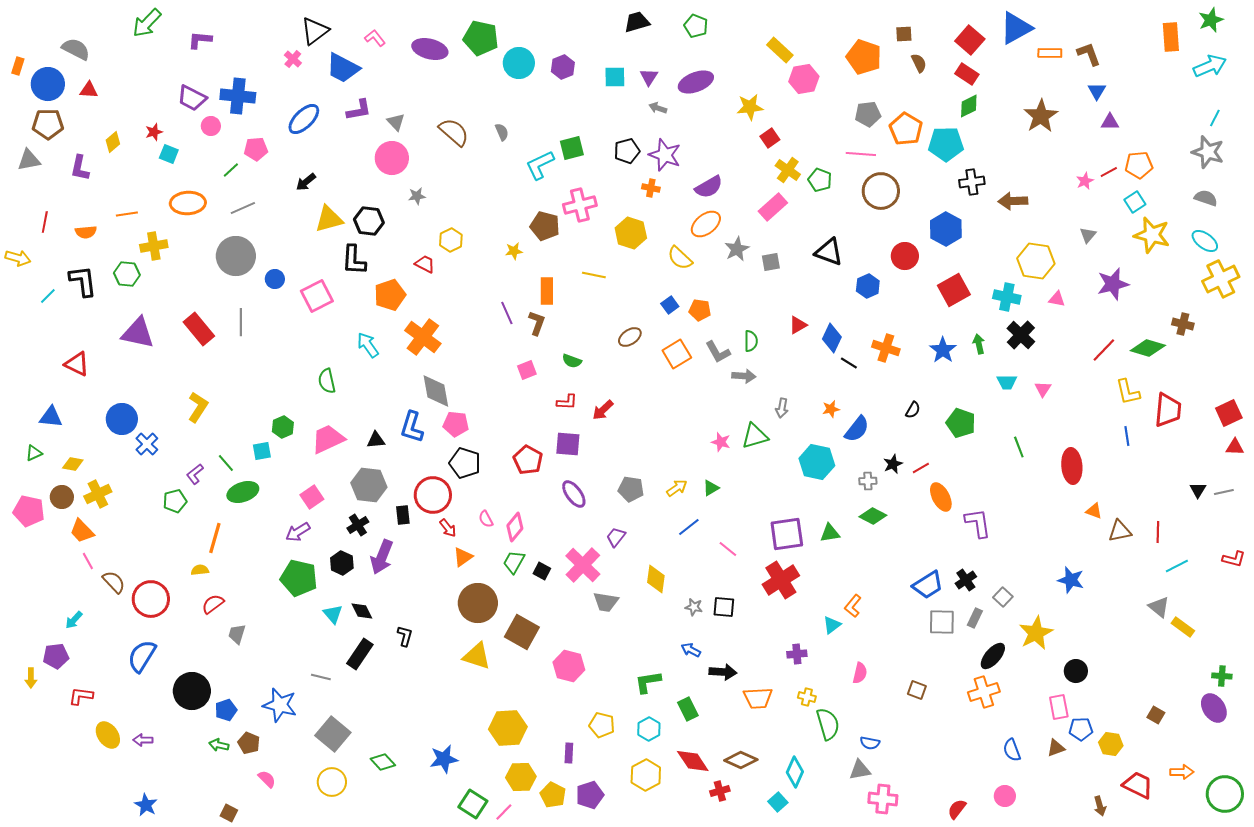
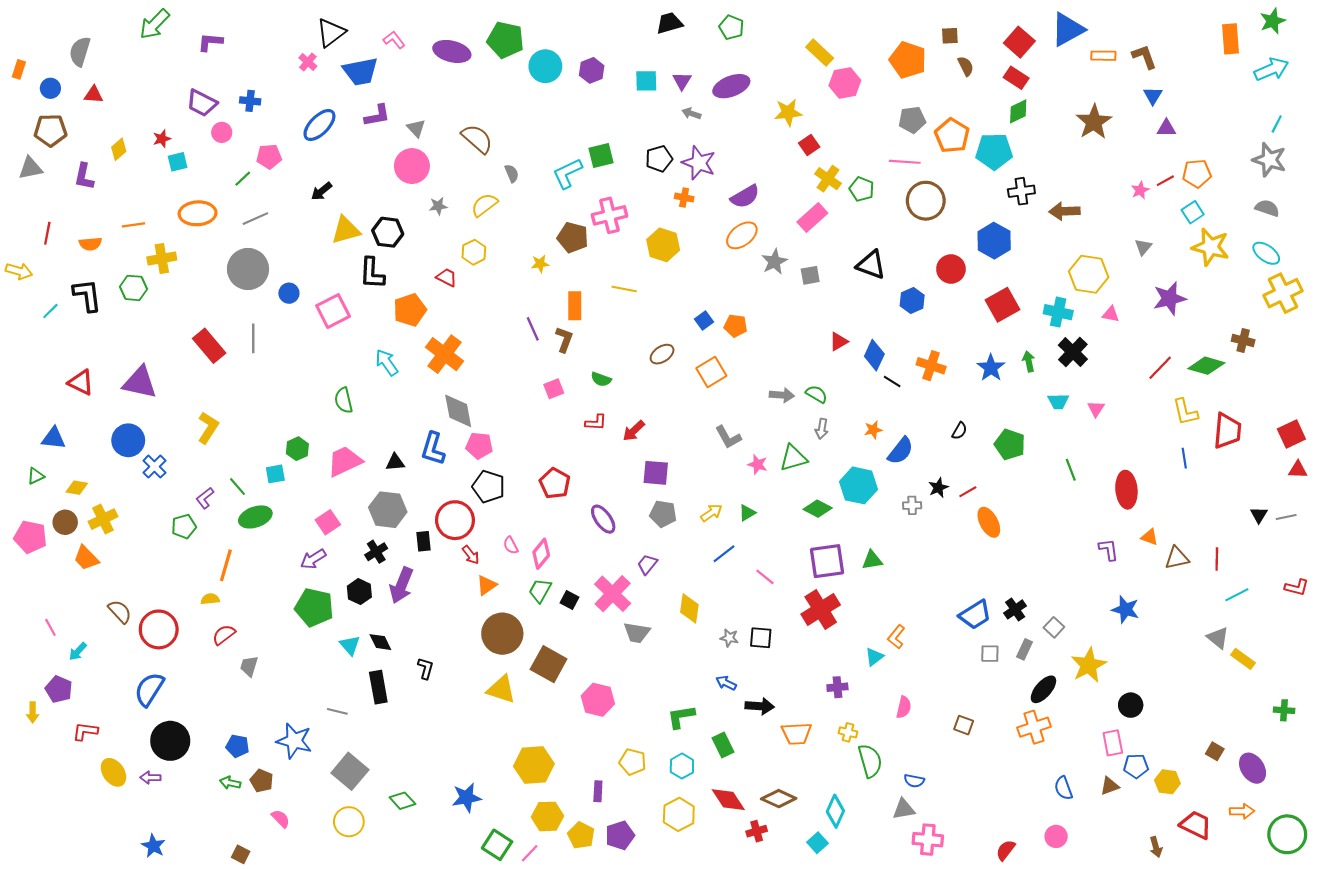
gray semicircle: (76, 49) -> (80, 51), turned -100
blue trapezoid: (343, 68) -> (360, 71), turned -39
blue circle: (48, 84) -> (50, 88), size x0.6
blue cross: (238, 96) -> (250, 101), size x0.6
gray semicircle: (502, 132) -> (512, 173), moved
cyan square: (169, 154) -> (178, 162), turned -36
yellow semicircle: (680, 258) -> (484, 205), moved, turned 100
purple triangle: (138, 333) -> (140, 382), moved
green semicircle: (751, 341) -> (816, 394), moved, turned -60
gray L-shape: (718, 352) -> (728, 437), moved
purple square: (568, 444) -> (656, 473), moved
green diamond: (873, 516) -> (818, 509), moved
purple L-shape: (978, 523) -> (1109, 550), moved, size x0.7
pink line: (88, 561) -> (50, 627), moved
gray square: (942, 622) -> (990, 654), size x0.7
black rectangle: (360, 654) -> (378, 687), turned -44
purple pentagon: (56, 656) -> (59, 689), turned 30
black circle: (192, 691) -> (170, 741), moved
purple ellipse: (1214, 708) -> (1253, 768), moved
blue pentagon: (226, 710) -> (237, 746), turned 30

